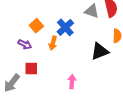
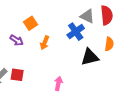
blue cross: (65, 27) -> (76, 32), moved
red square: (31, 69) -> (17, 75), moved

